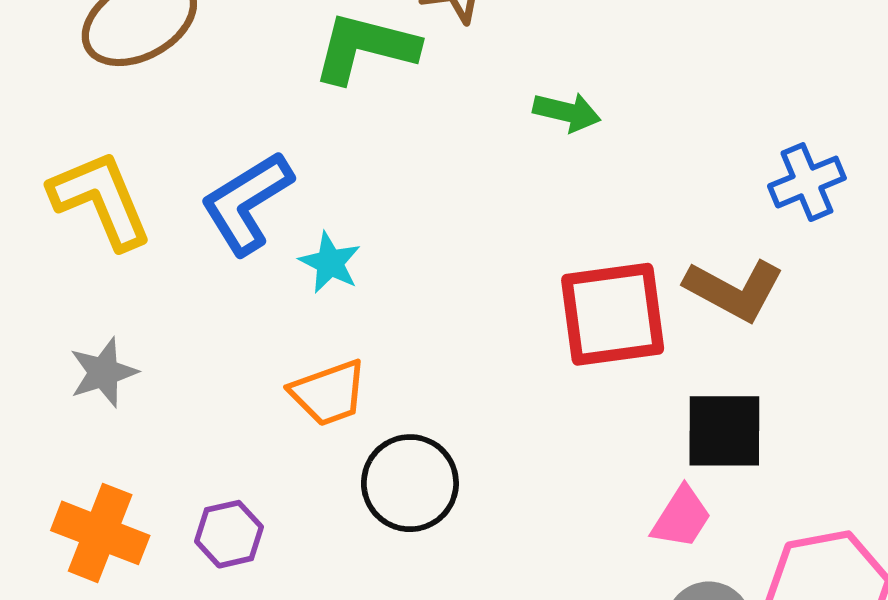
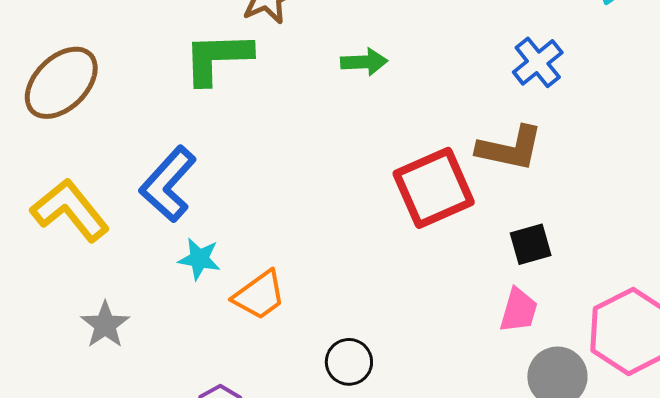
cyan star: (330, 263) -> (199, 259), moved
black square: (724, 431) -> (531, 244), size x0.7
black circle: (410, 483) -> (349, 362), moved, size x0.7

